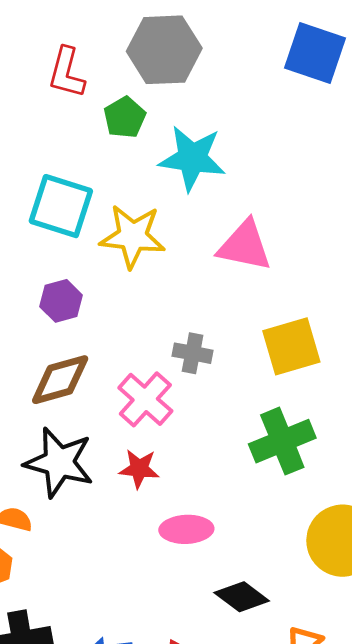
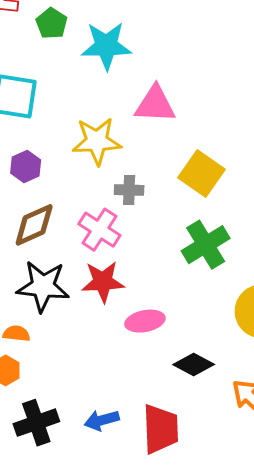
yellow star: (133, 236) -> (97, 141), moved
yellow square: (291, 346) -> (201, 173), turned -30
red star: (139, 469) -> (103, 282), size x1.4

